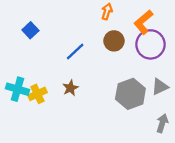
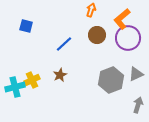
blue square: (30, 30) -> (26, 26), turned -32
cyan cross: (17, 89) -> (15, 87), moved, turned -30

